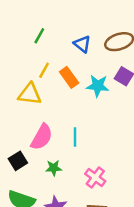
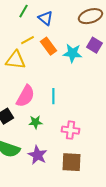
blue triangle: (82, 44) -> (45, 18), moved
yellow line: (44, 70) -> (27, 40), turned 32
pink cross: (95, 177) -> (70, 130), turned -30

